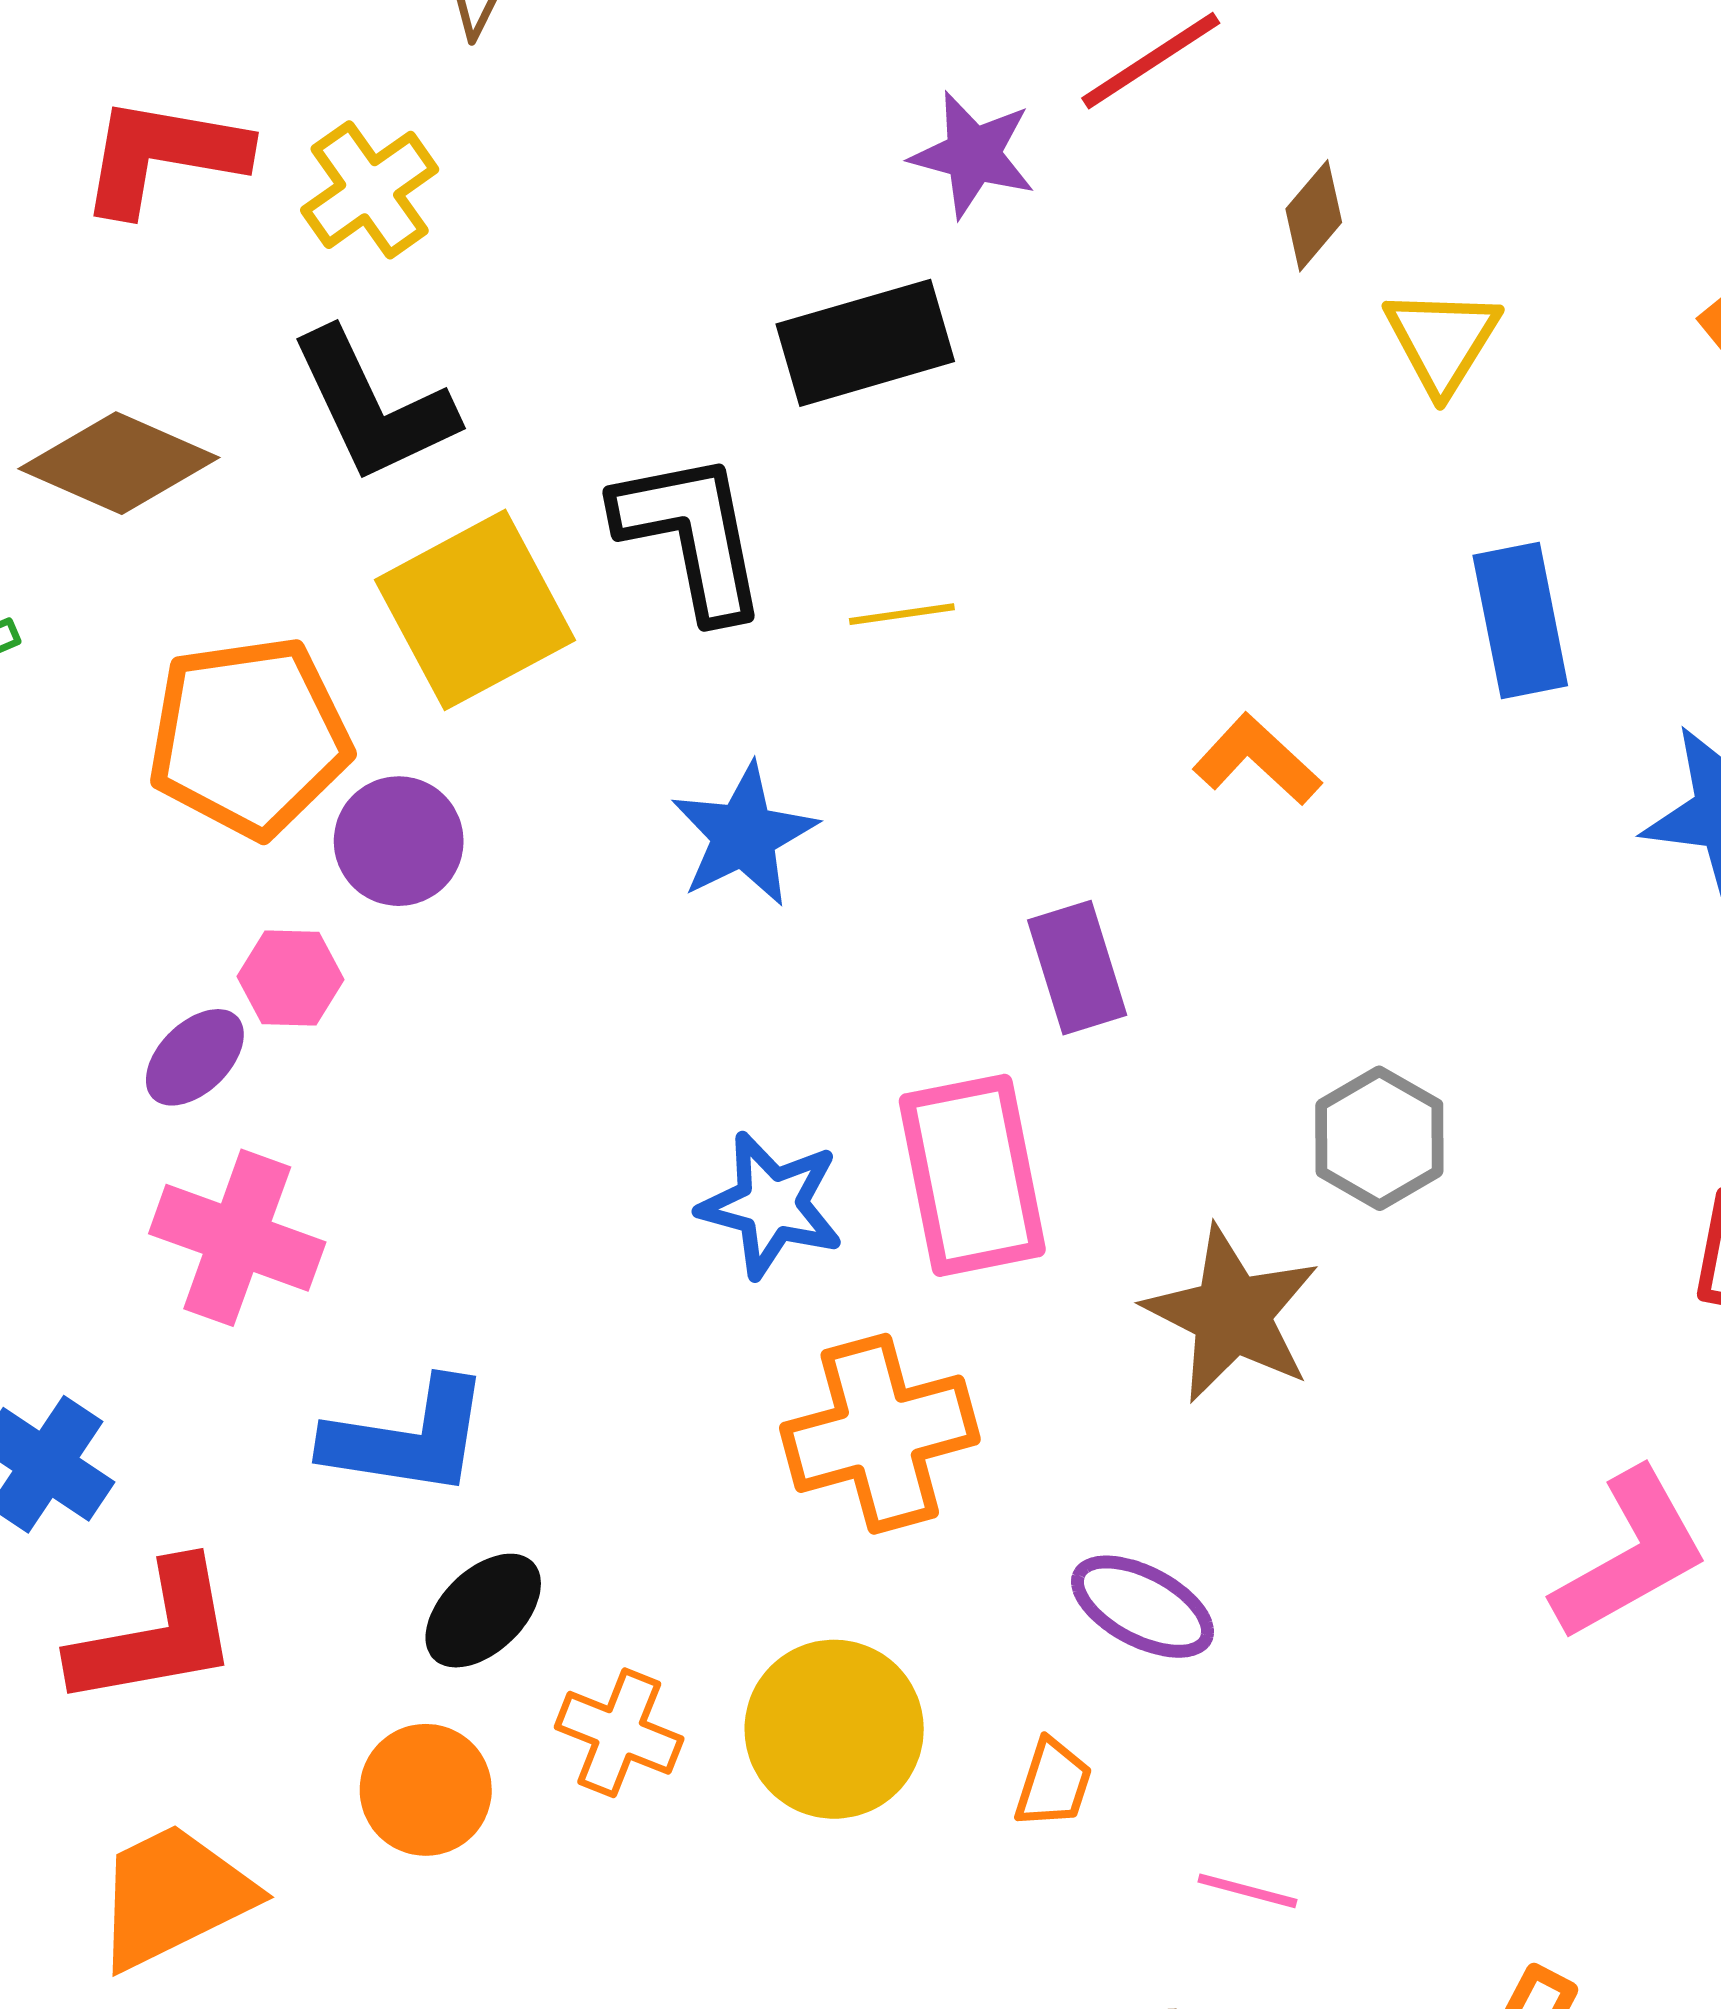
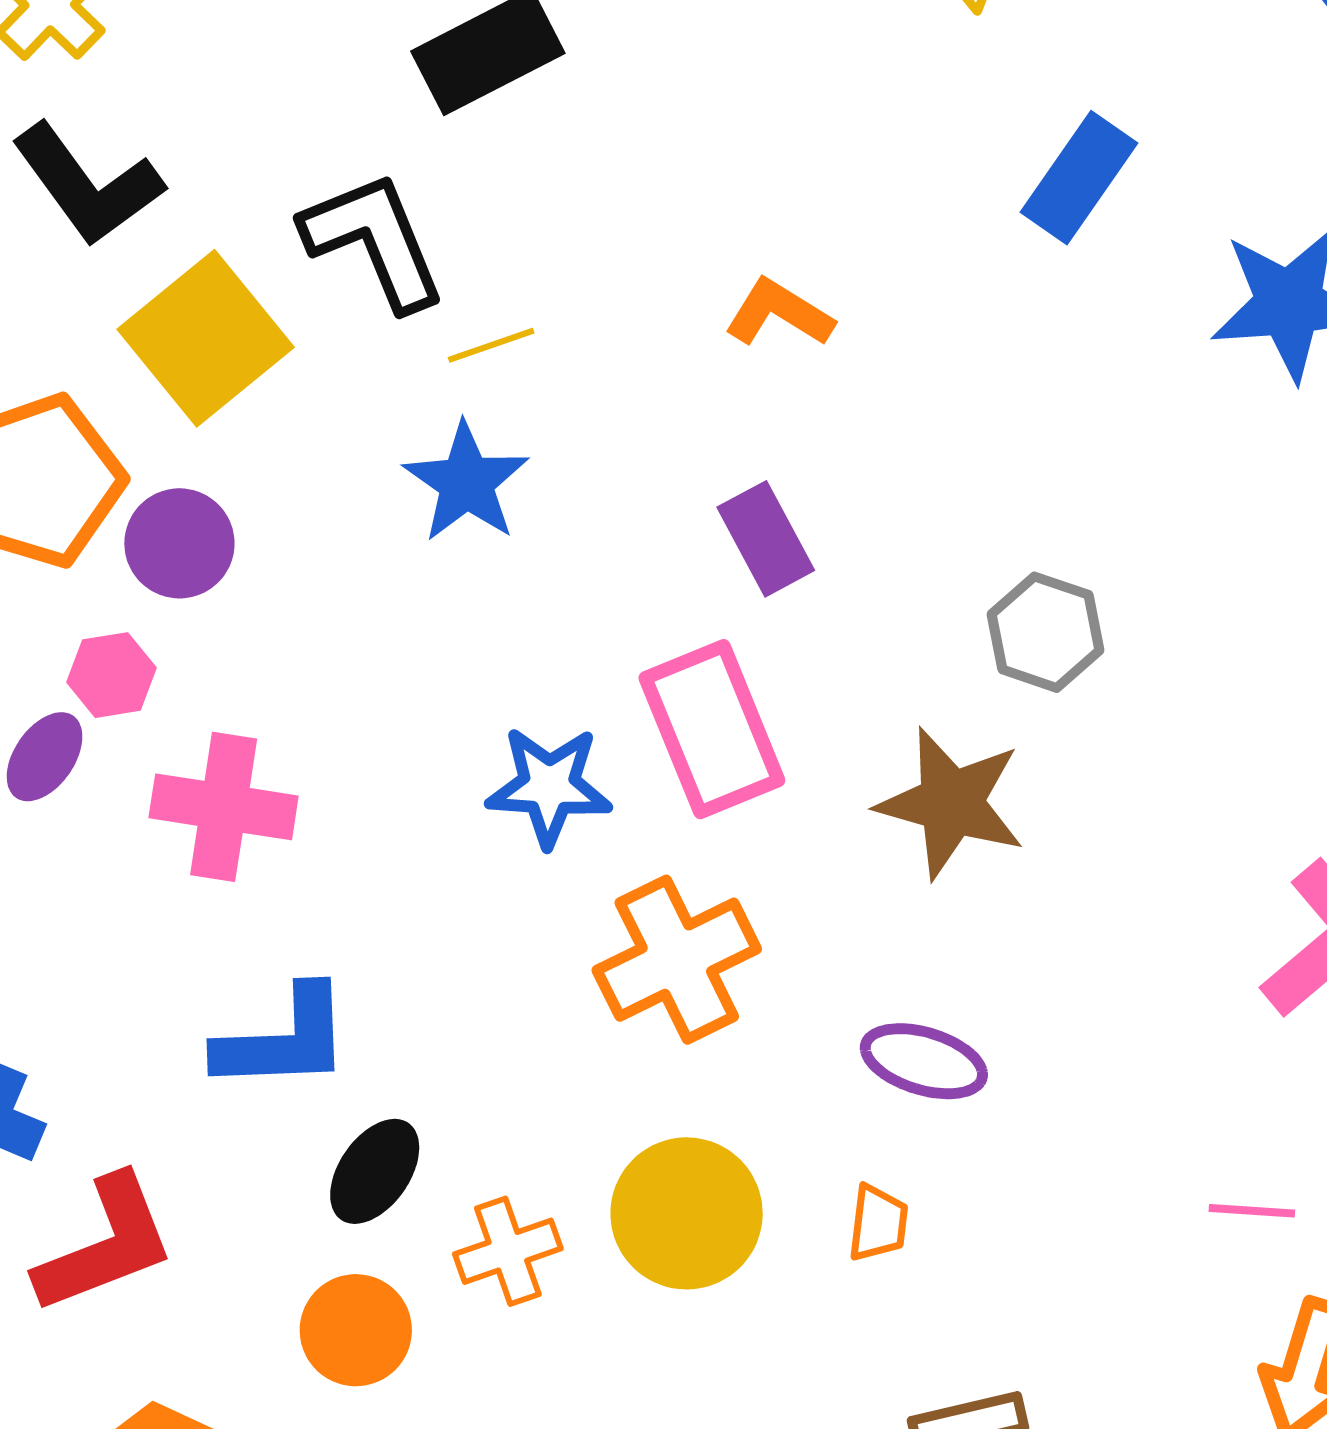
yellow line: (902, 614) -> (491, 345), moved
blue rectangle: (1520, 620) -> (1079, 178), turned 57
orange L-shape: (1257, 760) -> (779, 313), moved
pink cross: (237, 1238) -> (224, 807), moved
orange cross: (619, 1733) -> (508, 1251), turned -30
pink line: (1247, 1891) -> (1252, 1211), moved

